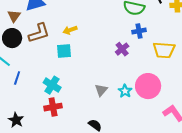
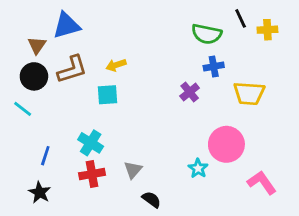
blue line: (17, 78) -> (45, 156), moved
gray triangle: (101, 90) -> (133, 170), moved
cyan star: (125, 91) -> (198, 168), moved

